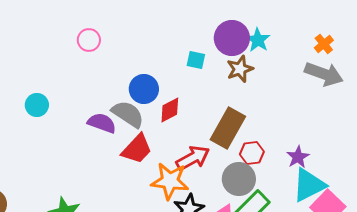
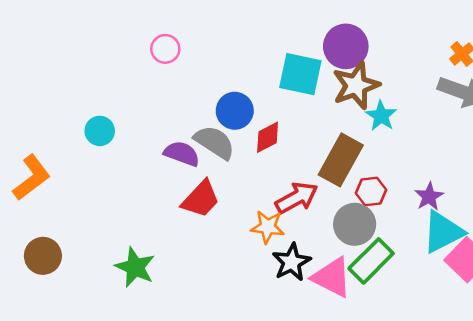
cyan star: (258, 40) -> (381, 116), moved
cyan square: (196, 60) -> (300, 74), size x1.8
brown star: (240, 69) -> (356, 85), size x1.4
red trapezoid: (137, 149) -> (201, 199), moved
orange star: (170, 181) -> (268, 227), size x0.7

